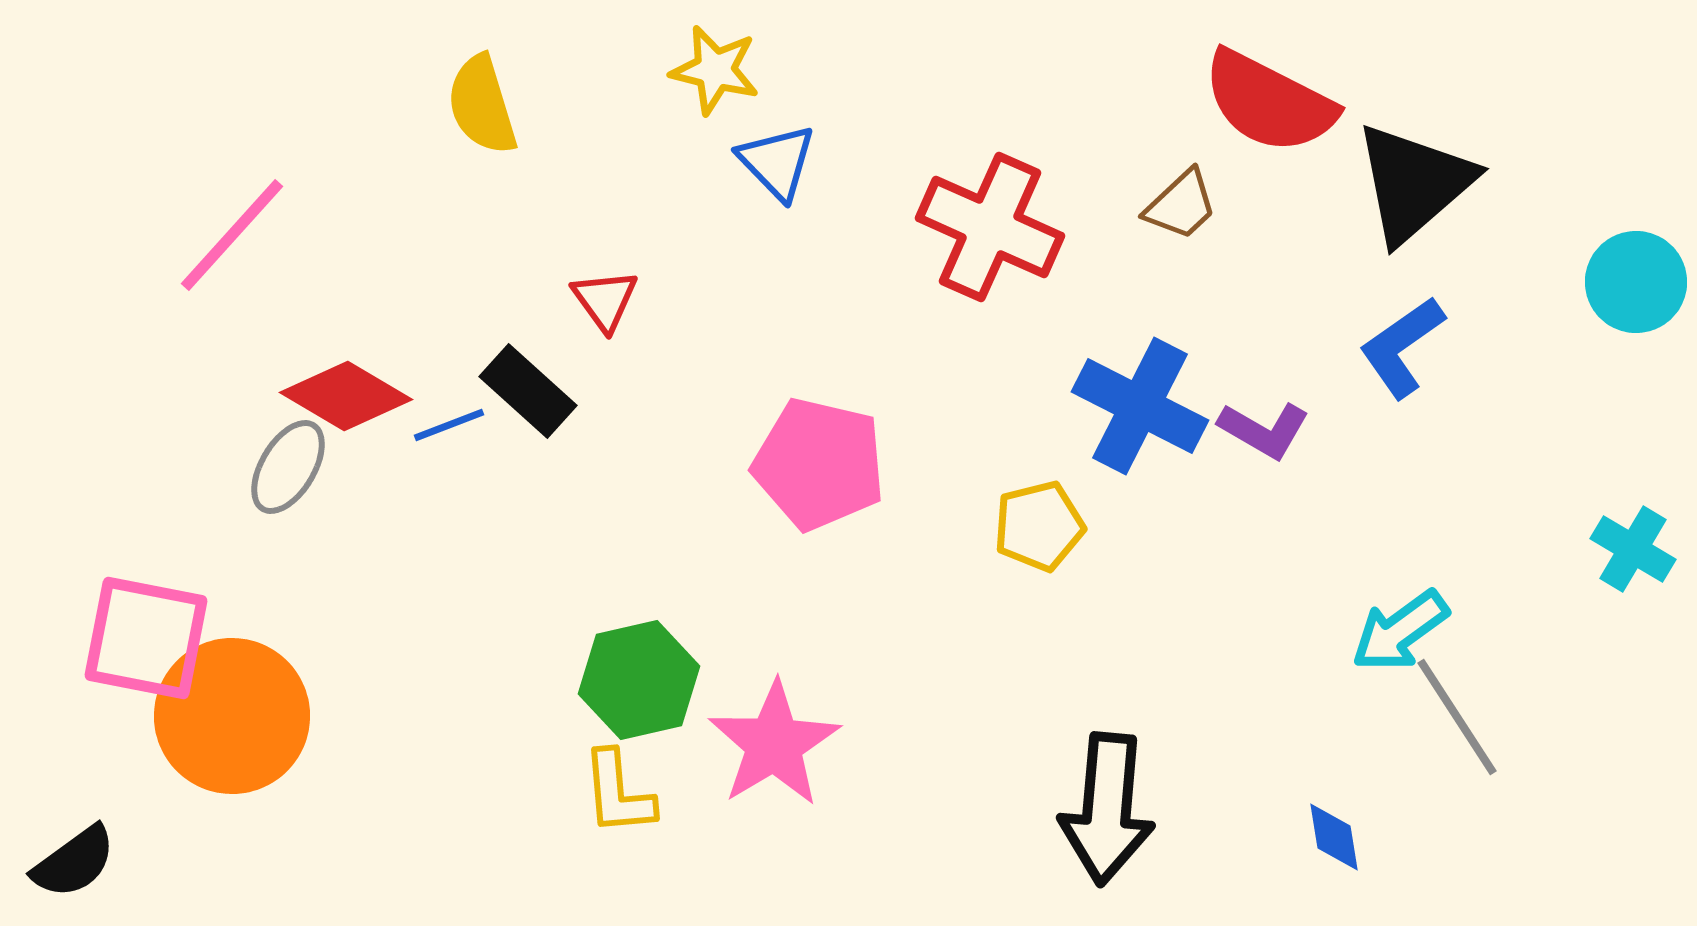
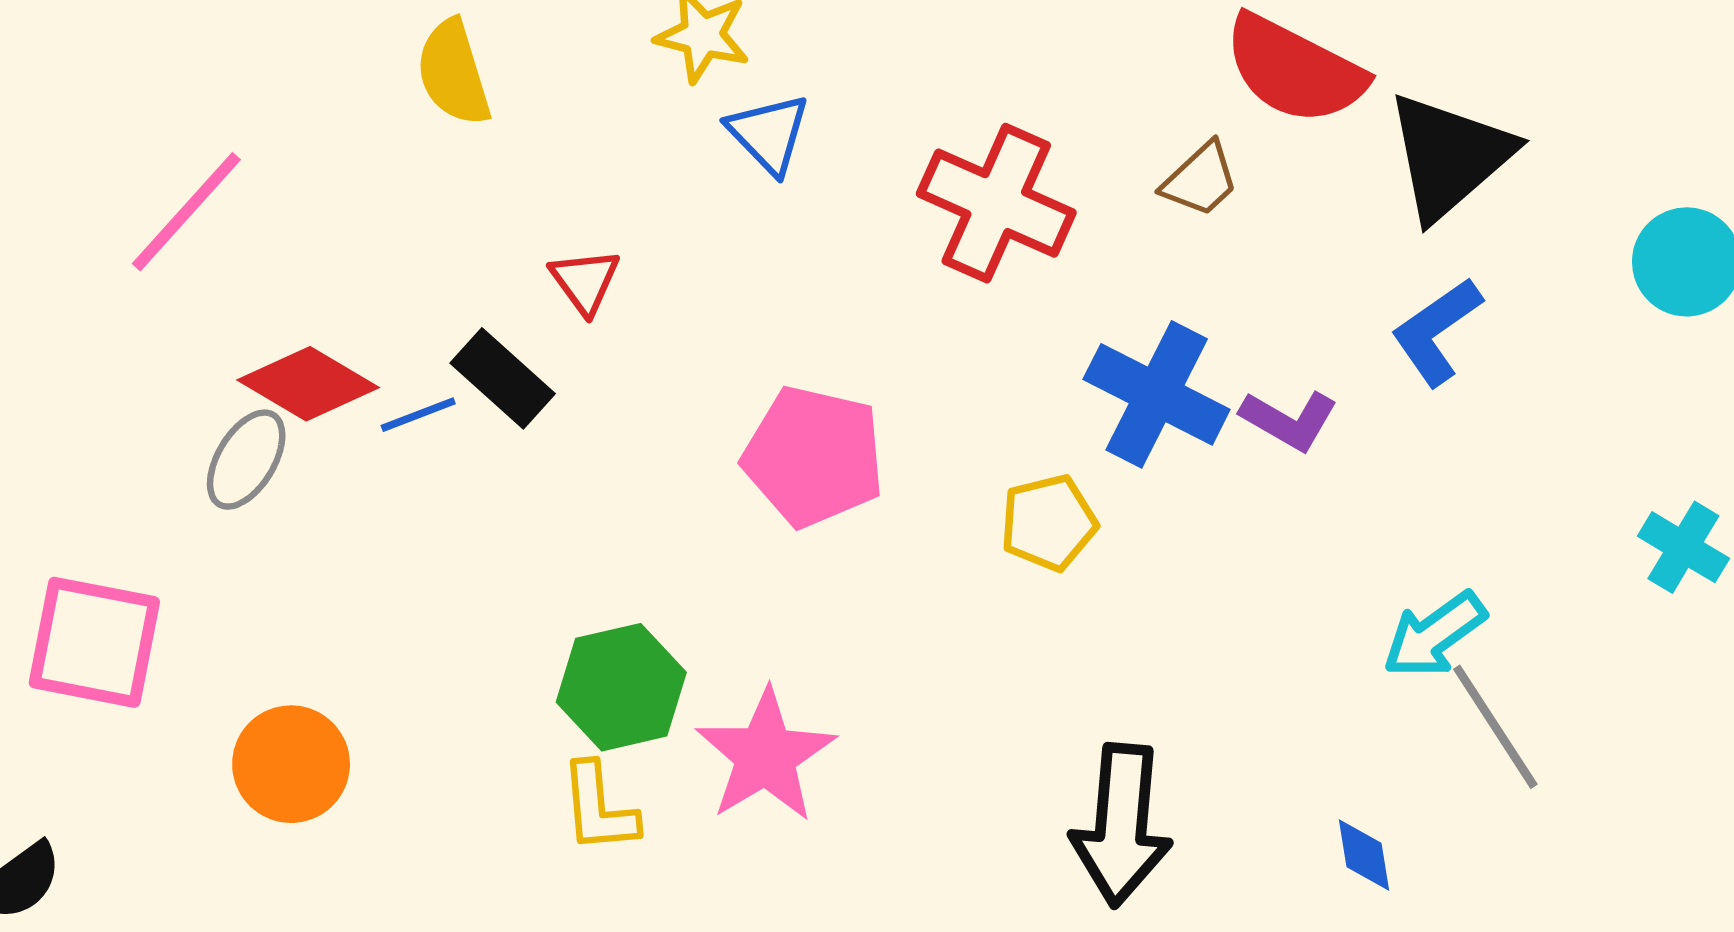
orange circle: (232, 716) -> (291, 764), moved, size x0.7

